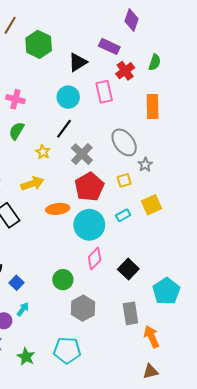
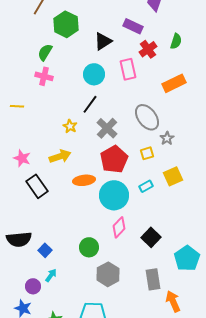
orange rectangle: (153, 107) -> (174, 83), turned 65
green semicircle: (16, 131) -> (45, 52), moved

